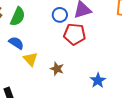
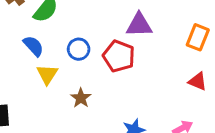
blue circle: (60, 15) -> (79, 49), moved

